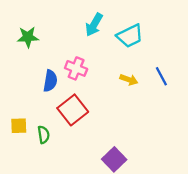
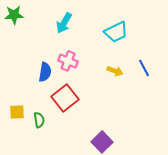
cyan arrow: (94, 25) -> (64, 23), moved
green star: (28, 37) -> (14, 15), moved

